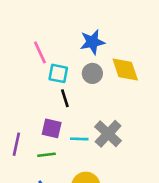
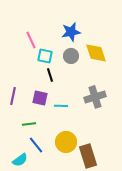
gray cross: (108, 134) -> (95, 97), moved, turned 30
purple line: (16, 144) -> (13, 96), moved
green line: (46, 155) -> (29, 124), moved

